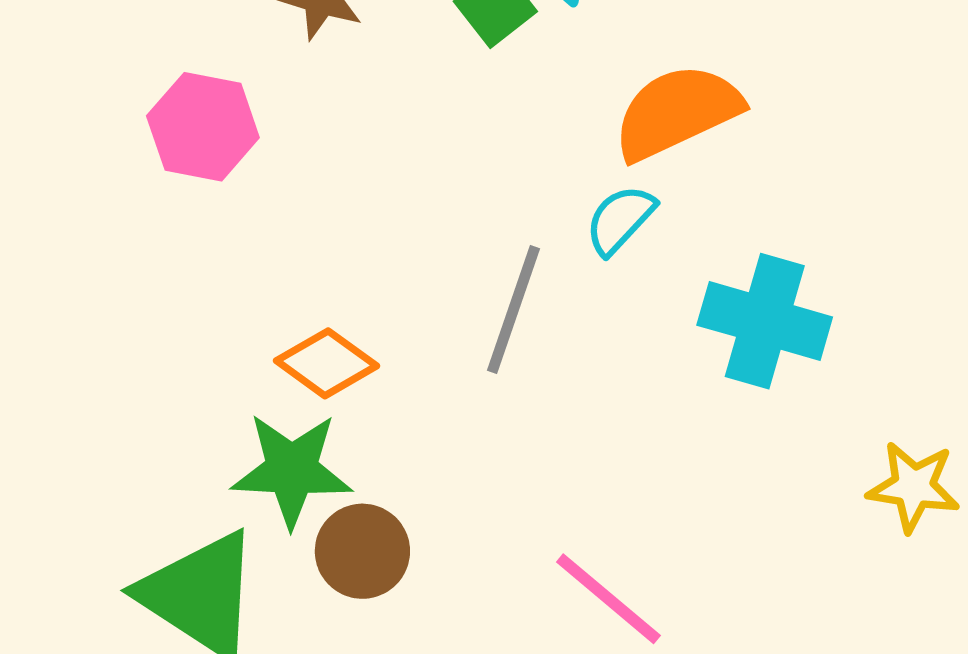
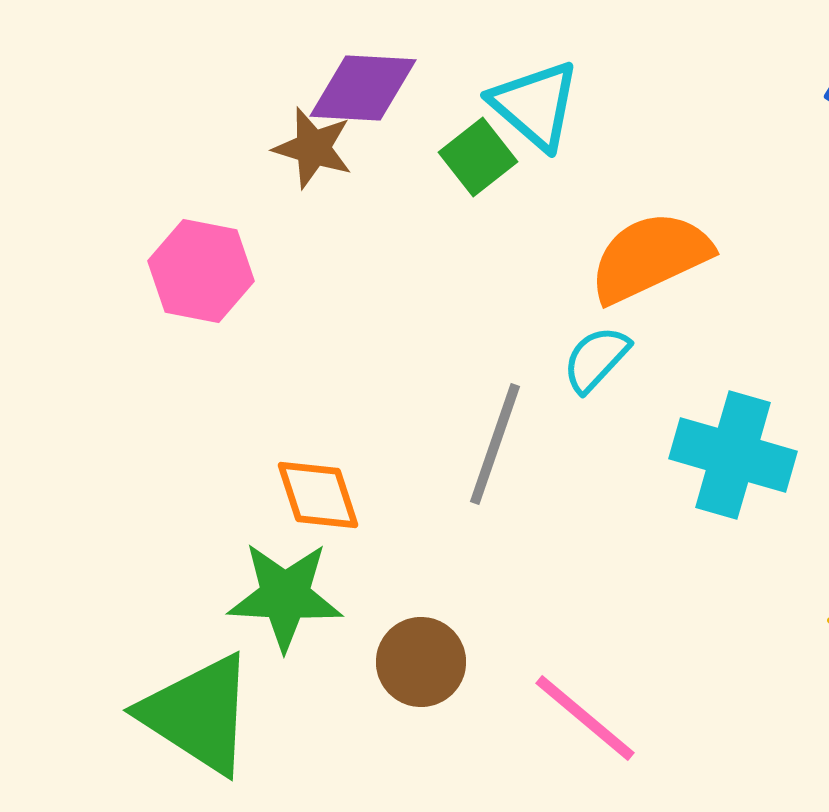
orange diamond: (327, 363) -> (318, 495), turned 36
brown circle: (362, 551) -> (421, 662), moved

